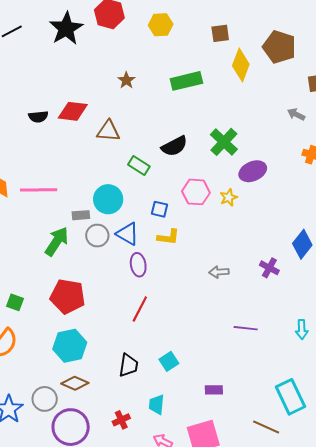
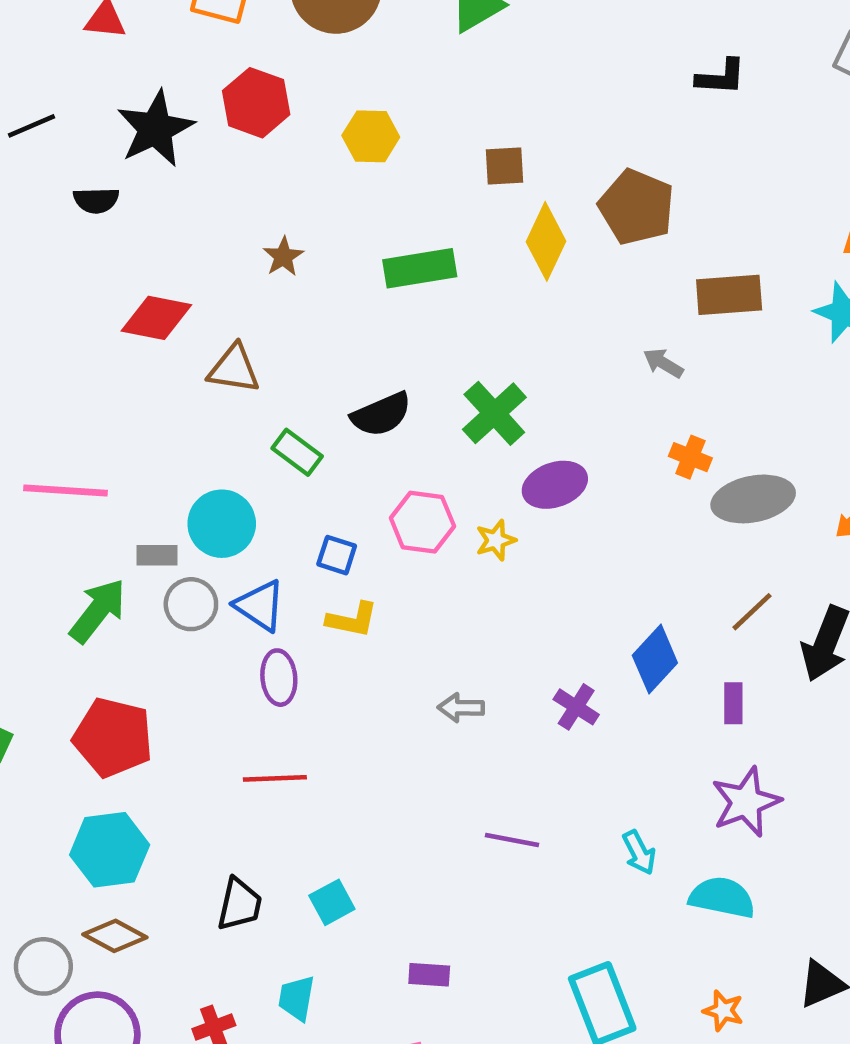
black semicircle: (38, 117) -> (96, 200), moved
red line: (140, 309) -> (275, 778), turned 56
cyan arrow: (302, 329) -> (639, 853), turned -30

